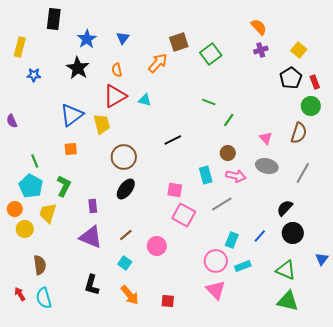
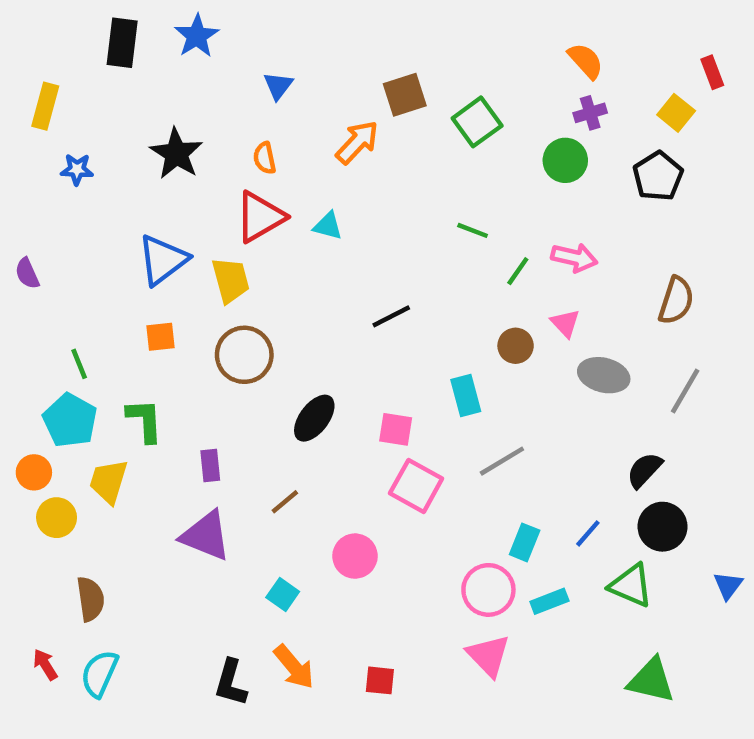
blue star: (87, 39) -> (197, 36), moved
red rectangle: (315, 82) -> (712, 72), moved
green circle: (311, 106) -> (565, 160), moved
pink triangle: (266, 138) -> (565, 323), moved
brown circle: (124, 157) -> (244, 355), moved
pink arrow: (236, 176) -> (574, 258), moved
green L-shape: (64, 186) -> (145, 420), turned -30
black ellipse: (126, 189) -> (314, 418), moved
brown line: (126, 235) -> (285, 502), moved
green triangle: (286, 270) -> (631, 585), moved
black L-shape: (92, 285) -> (231, 683), moved
cyan semicircle: (44, 298) -> (99, 674), turned 40

